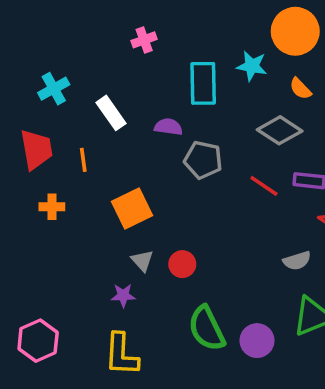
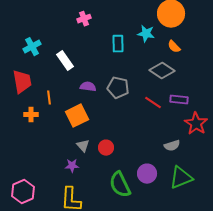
cyan rectangle: (203, 83) -> (118, 44), size x0.7
purple semicircle: (168, 127) -> (88, 87), moved
orange line: (83, 160) -> (49, 98), moved
purple circle: (257, 341) -> (147, 174), moved

